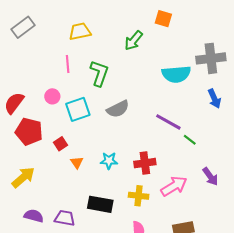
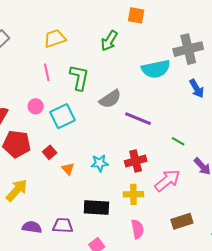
gray semicircle: (118, 109) -> (110, 99), moved
purple line: (168, 122) -> (138, 119), moved
green line: (190, 140) -> (178, 141), moved

